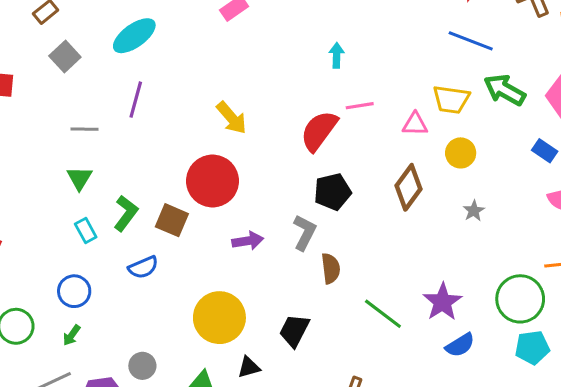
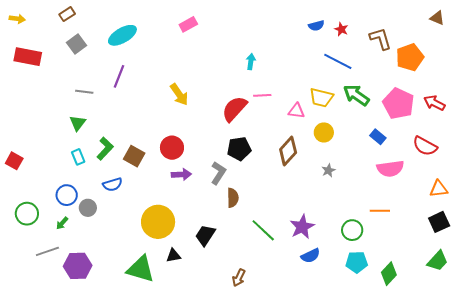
red circle: (213, 181) -> (172, 148), moved, size x0.7
green circle: (520, 299) -> (352, 230), size x0.7
gray circle: (142, 366) -> (88, 208), moved

